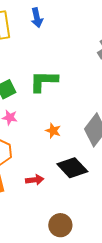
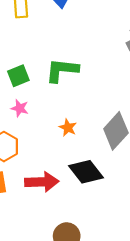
red arrow: (35, 180) -> (42, 182), size x1.6

